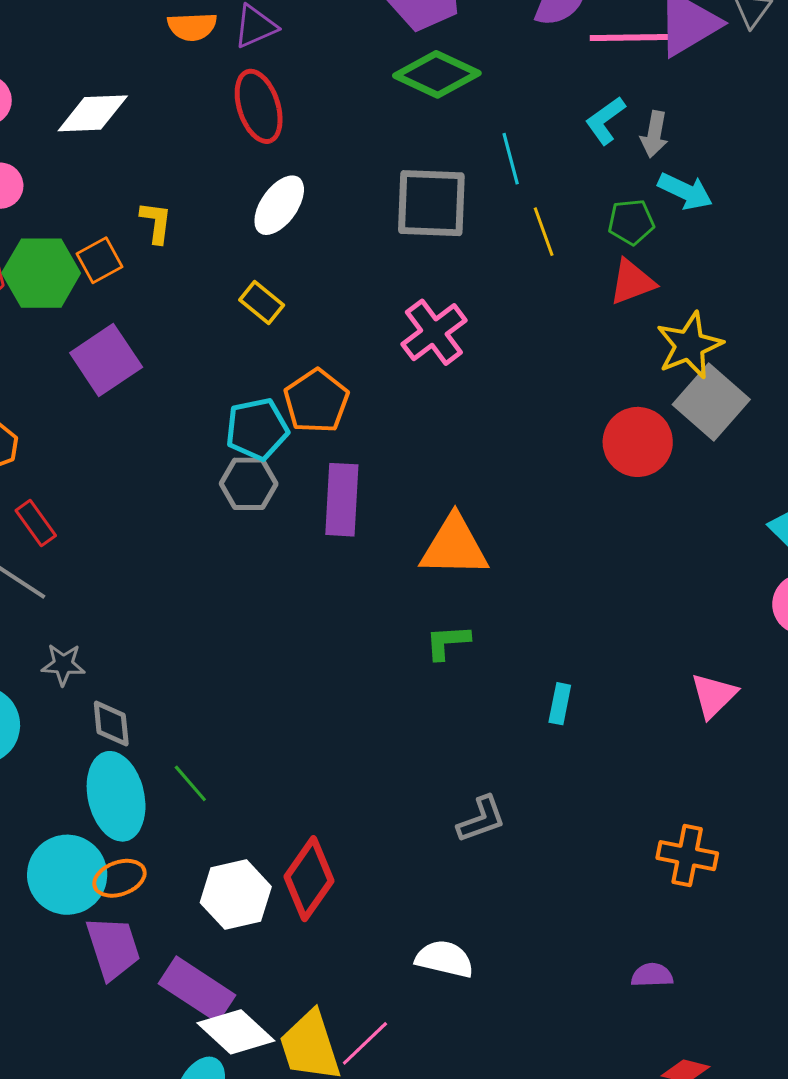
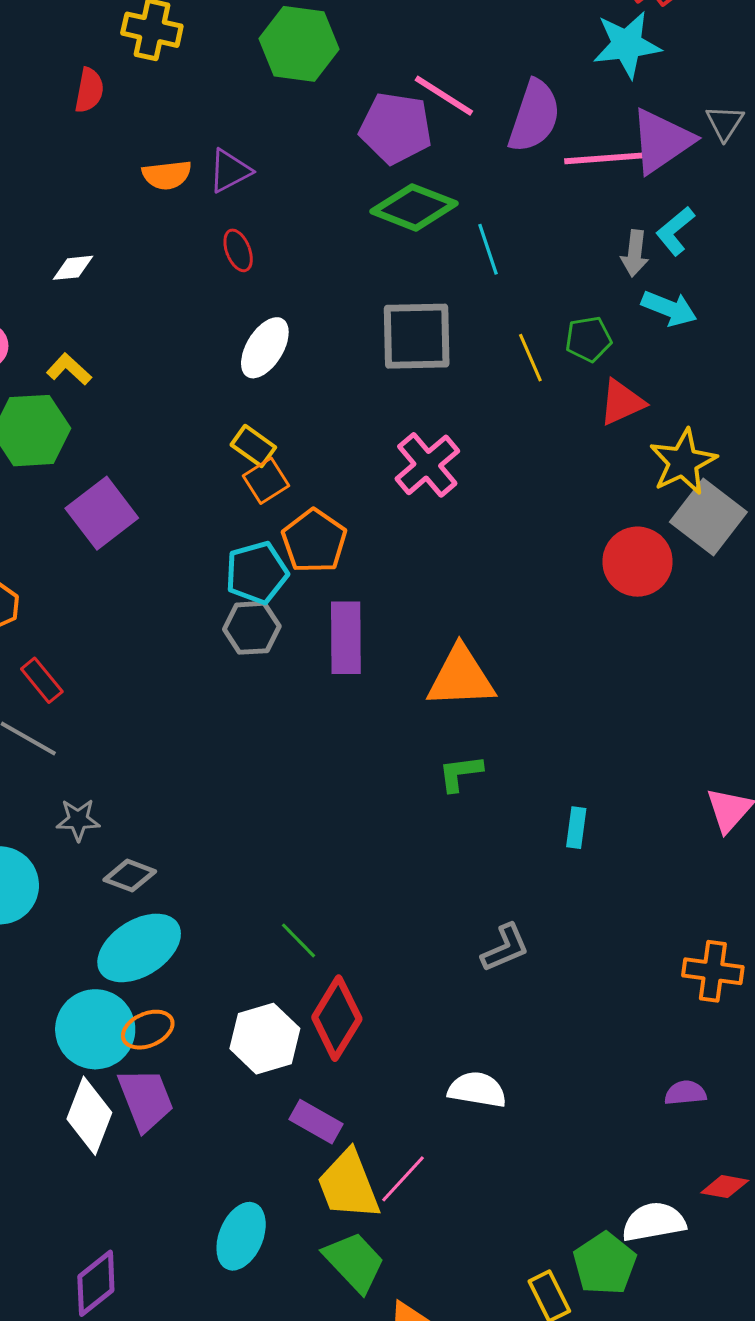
red ellipse: (259, 106) -> (238, 250), size x0.6
white diamond: (93, 113) -> (73, 268), size x0.6
cyan L-shape: (605, 120) -> (675, 231), moved
cyan line: (511, 159) -> (488, 249), moved
yellow L-shape: (156, 222) -> (69, 369), moved, turned -51
green pentagon: (631, 222) -> (588, 339), moved
orange square: (99, 260) -> (266, 481), moved
gray diamond: (111, 723) -> (130, 876), turned -60
green line: (190, 783) -> (298, 940), moved
cyan ellipse: (116, 796) -> (139, 948), turned 74
purple rectangle: (197, 989) -> (316, 1122), moved, size x0.7
white diamond: (236, 1032) -> (89, 1116), moved, turned 72

